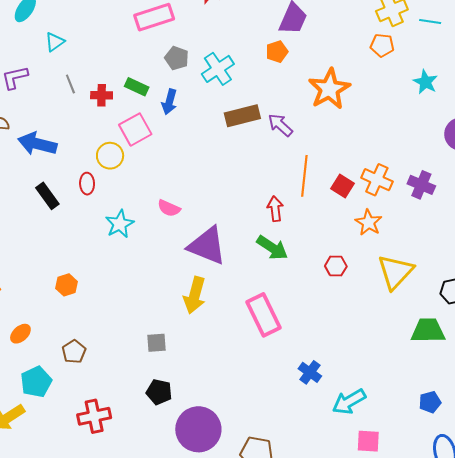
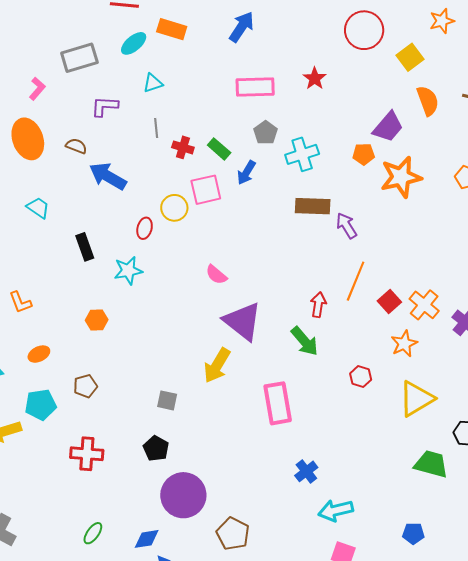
orange star: (329, 89) -> (401, 177), moved
black rectangle: (47, 196) -> (85, 247), moved
cyan star: (120, 224) -> (128, 271), moved

